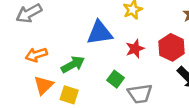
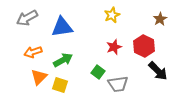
blue triangle: (100, 33) -> (62, 27), moved

